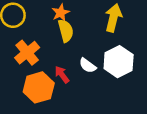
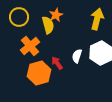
yellow semicircle: (66, 31) -> (48, 25), moved
white semicircle: (88, 65) -> (77, 56), turned 72

